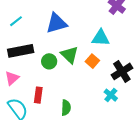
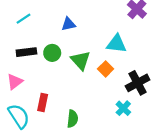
blue triangle: (56, 23) -> (68, 24), size x0.6
black rectangle: (21, 51) -> (26, 52), size x0.7
green circle: (49, 61) -> (52, 53), moved

